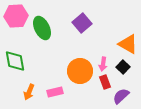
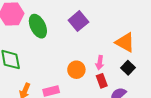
black square: (123, 67) -> (128, 68), moved
orange circle: (80, 71) -> (76, 70), size x0.7

